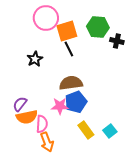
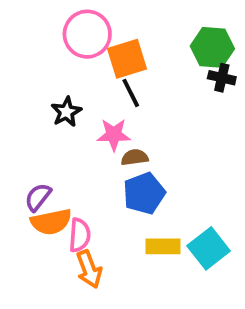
green hexagon: (98, 27) -> (212, 47), moved
brown semicircle: (71, 83) -> (135, 157), size x0.6
pink star: (60, 106) -> (114, 135), moved
yellow rectangle: (86, 130) -> (163, 246), turned -54
cyan square: (110, 131) -> (209, 248), size x1.5

